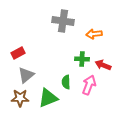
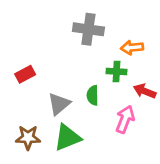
green cross: (82, 59) -> (117, 71), moved
gray triangle: (26, 75) -> (59, 104), moved
green semicircle: (66, 82) -> (93, 95), moved

